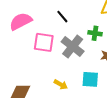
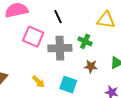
gray cross: (73, 46) -> (60, 48), turned 35

